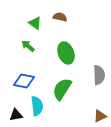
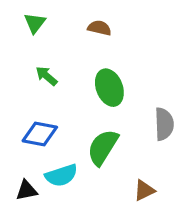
green triangle: (35, 23) -> (35, 23), moved, turned 32
cyan semicircle: (37, 106) -> (61, 175), turned 78
brown triangle: (100, 116) -> (144, 190), moved

